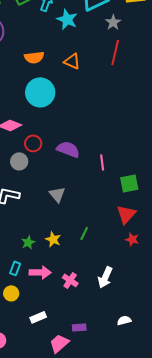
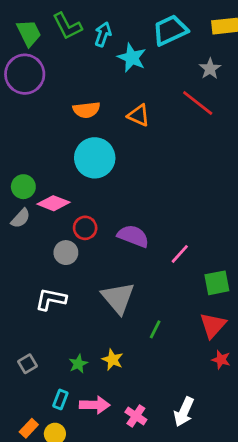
gray star: (113, 22) -> (210, 69), moved
red line: (115, 52) -> (198, 103), turned -65
pink line: (102, 162) -> (180, 254), turned 49
gray triangle: (57, 194) -> (118, 298), size x1.5
green line: (84, 233) -> (155, 329), moved

